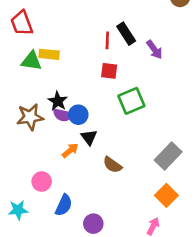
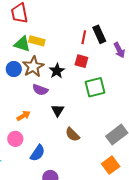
black star: (58, 101) -> (57, 71), moved
blue circle: (78, 115) -> (14, 69), moved
brown star: (30, 117) -> (33, 67), moved, turned -30
orange arrow: (70, 150) -> (24, 116), moved
blue semicircle: (64, 205) -> (38, 153), moved

